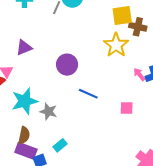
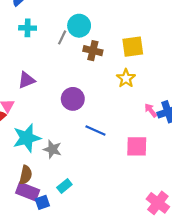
brown cross: (138, 27) -> (93, 51), moved
yellow star: (116, 45) -> (126, 78), size x0.7
pink square: (127, 108) -> (137, 146), size x1.5

